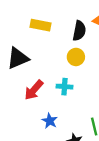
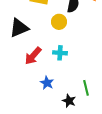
yellow circle: (76, 57) -> (59, 22), moved

